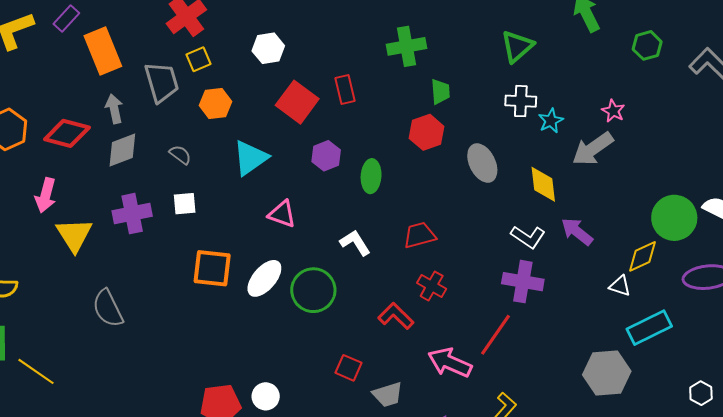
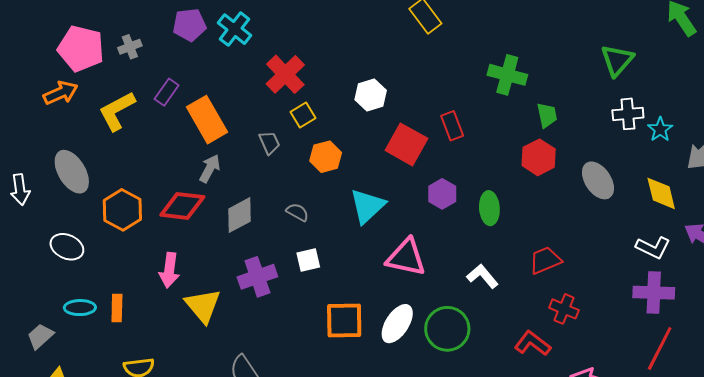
green cross: (406, 46) -> (507, 75), turned 33
gray trapezoid: (162, 82) -> (269, 143), size x0.6
gray arrow: (114, 109) -> (210, 169), moved, turned 48
pink triangle: (282, 214) -> (406, 257), size x1.4
red line: (495, 335) -> (660, 348), moved

